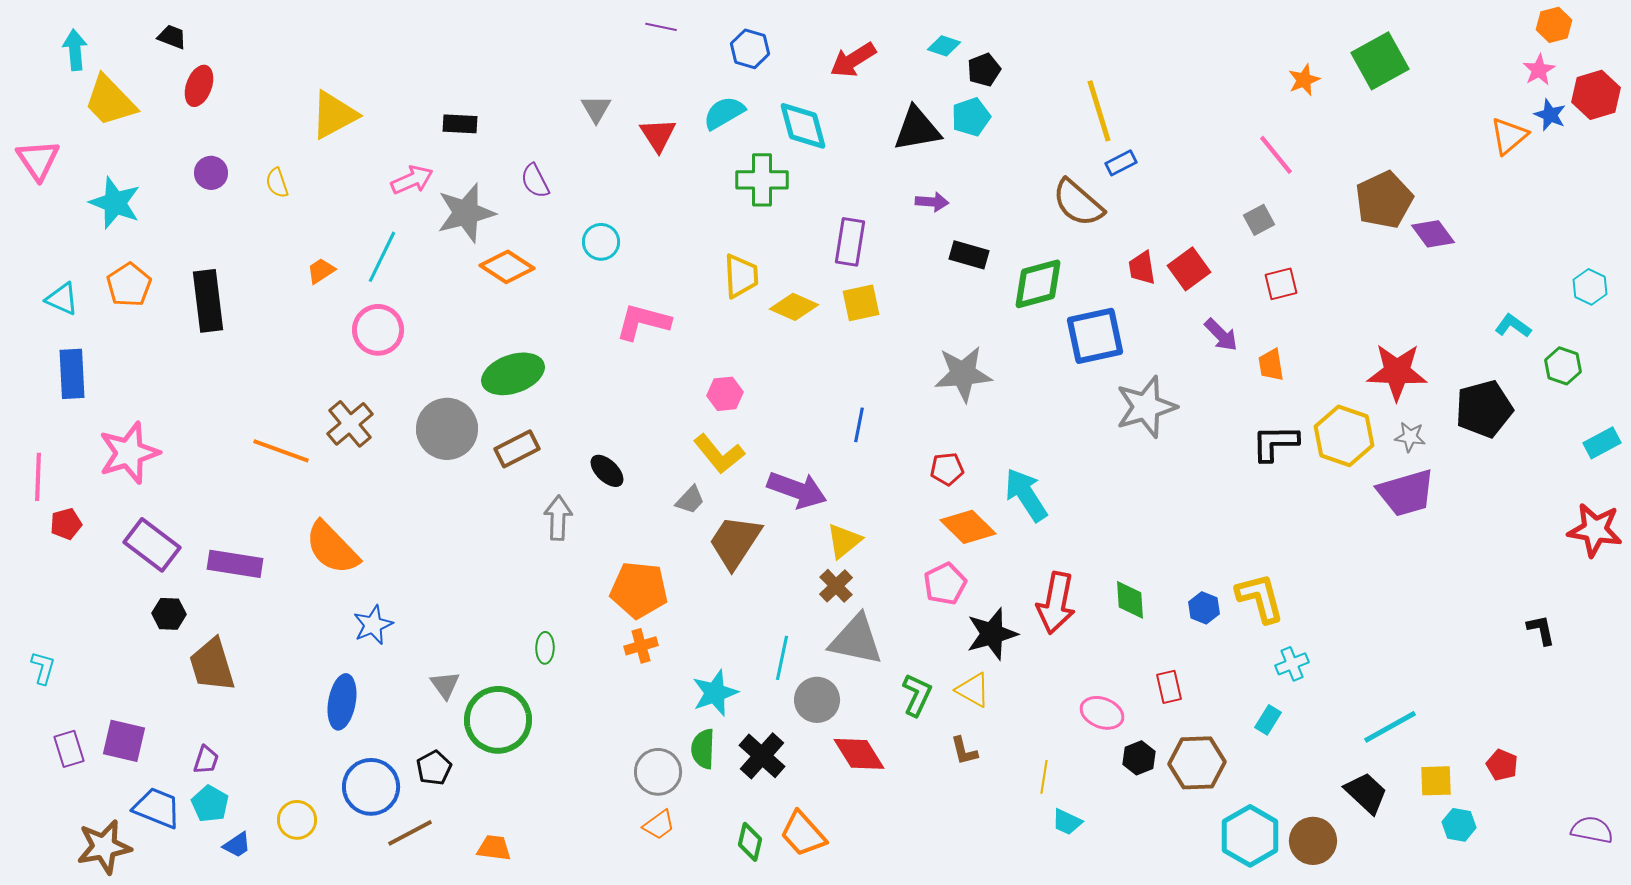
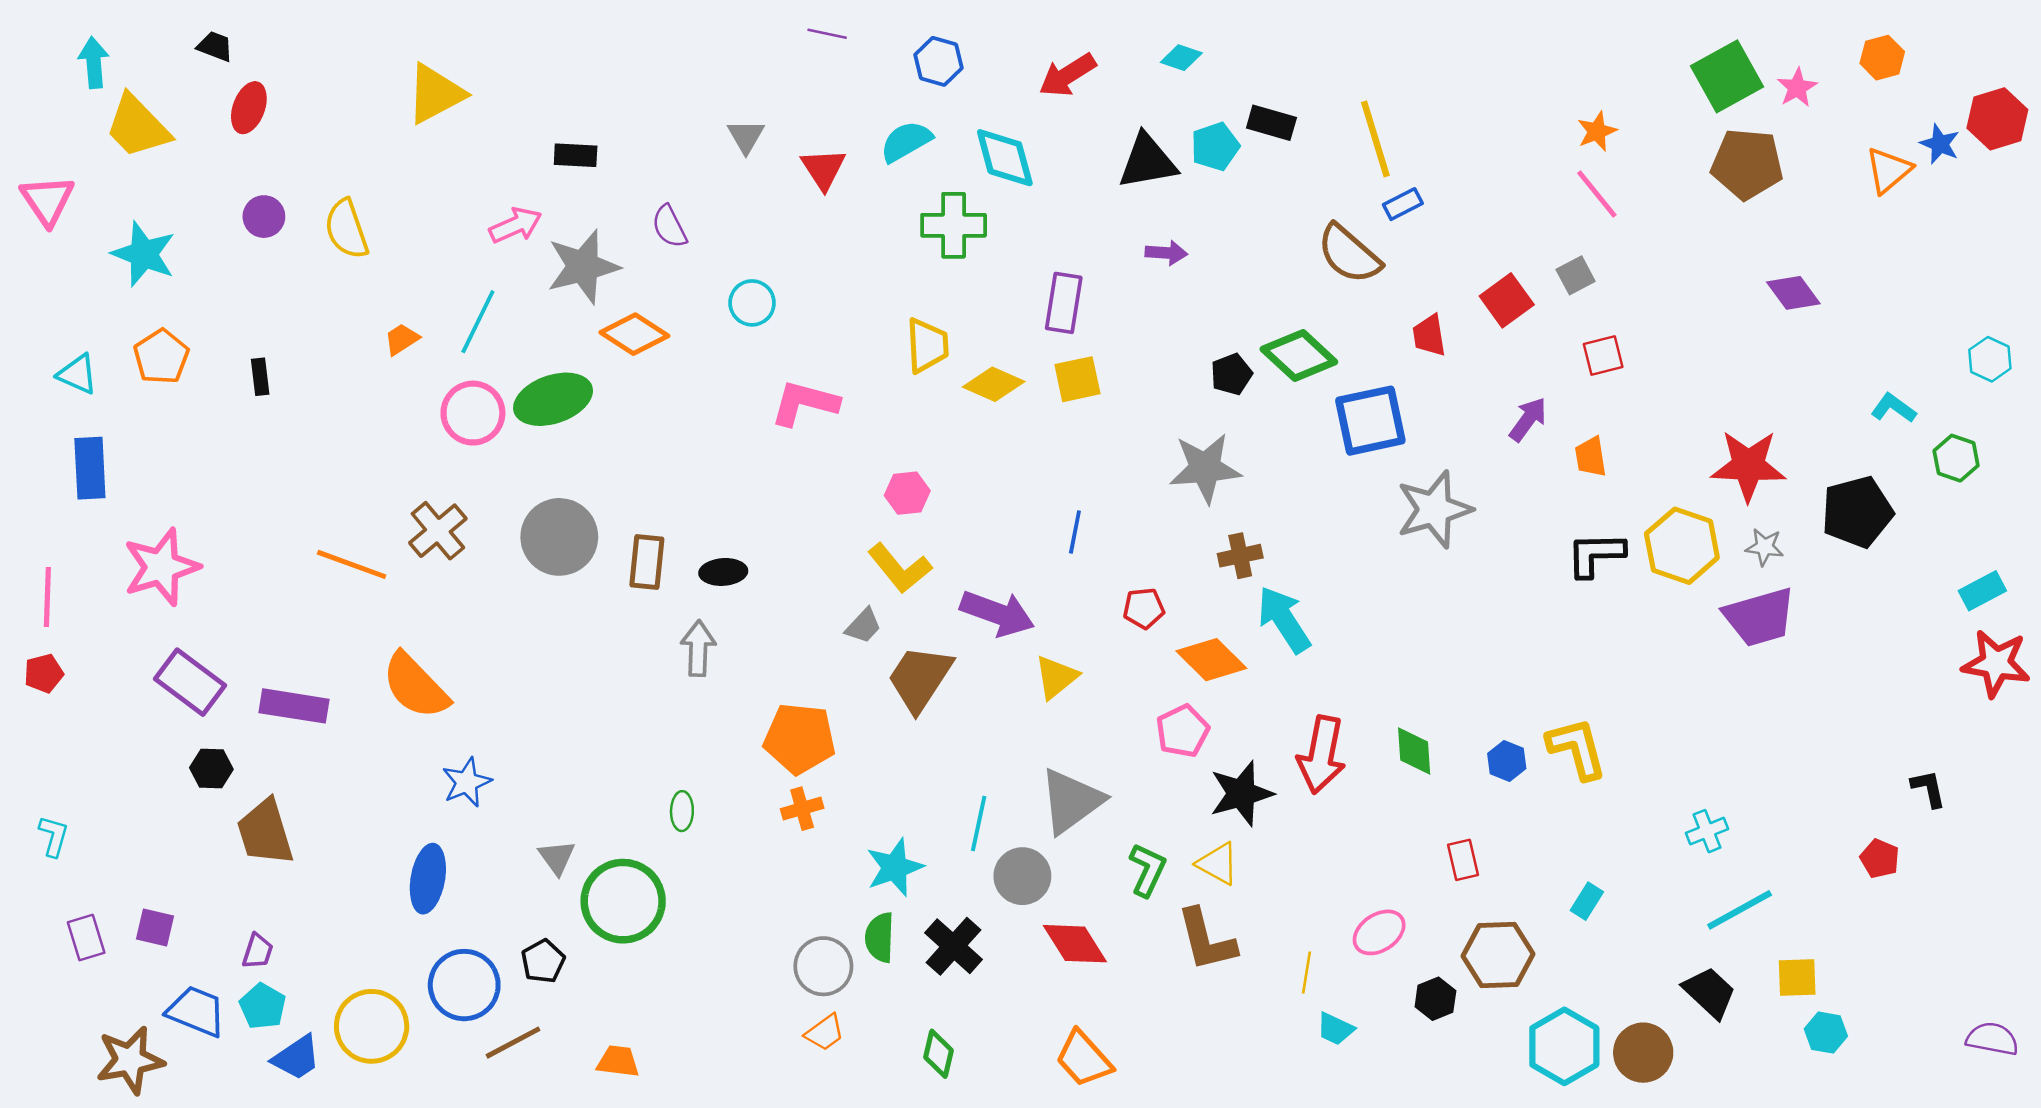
orange hexagon: (1554, 25) -> (1882, 58), moved
black pentagon: (984, 70) -> (1231, 374), moved
pink star: (1539, 70) -> (1797, 88), moved
orange star: (1304, 80) -> (1597, 131), moved
yellow triangle: (334, 115) -> (435, 94), moved
yellow semicircle: (277, 183) -> (347, 229), size x1.6
brown pentagon: (1384, 200) -> (1747, 164), moved, turned 30
black rectangle: (969, 255) -> (1271, 123), moved
red square: (1189, 269) -> (1507, 300), moved
green diamond: (1038, 284) -> (1299, 355), turned 58
black rectangle: (208, 301) -> (260, 377), size x0.5
purple arrow: (1221, 335) -> (1528, 419), turned -99
green ellipse: (513, 374) -> (553, 399), moved
cyan rectangle: (1602, 443) -> (1982, 591), moved
brown rectangle: (517, 449) -> (647, 562), turned -57
red pentagon: (947, 469) -> (1144, 608), moved
black ellipse: (607, 471) -> (723, 572), moved, turned -48
red pentagon: (66, 524) -> (44, 673), moved
brown cross: (836, 586) -> (1240, 556), moved, turned 32
gray triangle: (856, 640) -> (1071, 801), turned -48
cyan cross: (1292, 664) -> (1707, 831), moved
pink ellipse: (1102, 713) -> (1379, 932), moved, turned -54
purple square: (124, 741) -> (155, 927), size x0.7
brown L-shape: (964, 751) -> (1206, 940), size x1.8
black hexagon: (1139, 758) -> (1435, 999), moved
red pentagon: (1502, 765) -> (1880, 859), moved
yellow circle: (297, 820) -> (372, 1026), size x1.5
orange trapezoid: (803, 834) -> (1084, 1059), moved
blue trapezoid: (237, 845) -> (296, 1058), size x1.4

